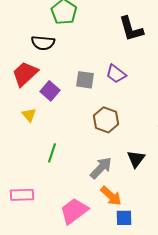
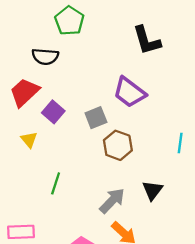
purple trapezoid: (116, 74) -> (129, 92), size x1.4
gray square: (85, 80) -> (96, 118), moved, turned -30

